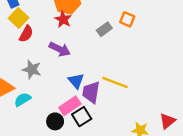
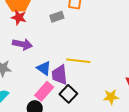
gray rectangle: (104, 29) -> (57, 17), turned 32
black square: (82, 117) -> (68, 94), moved

